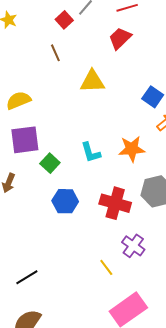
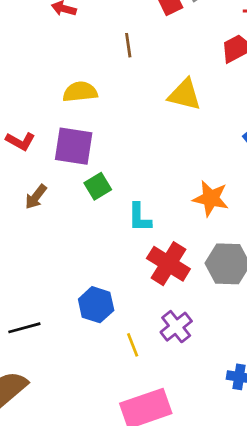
brown line: (55, 53) -> (128, 45), moved
cyan L-shape: (91, 152) -> (140, 217), moved
blue hexagon: (65, 201) -> (96, 305), moved

